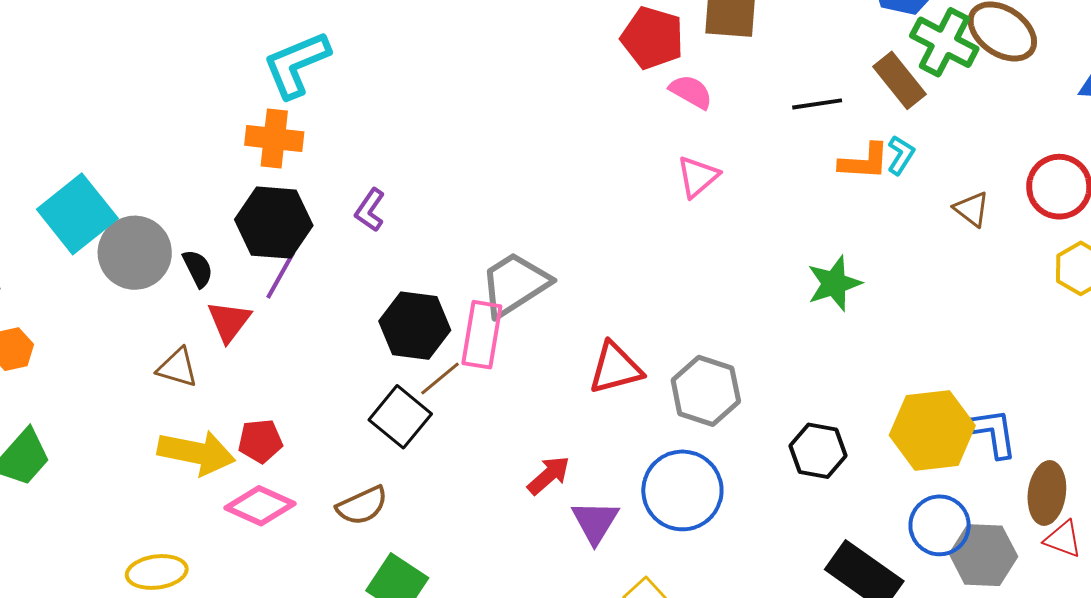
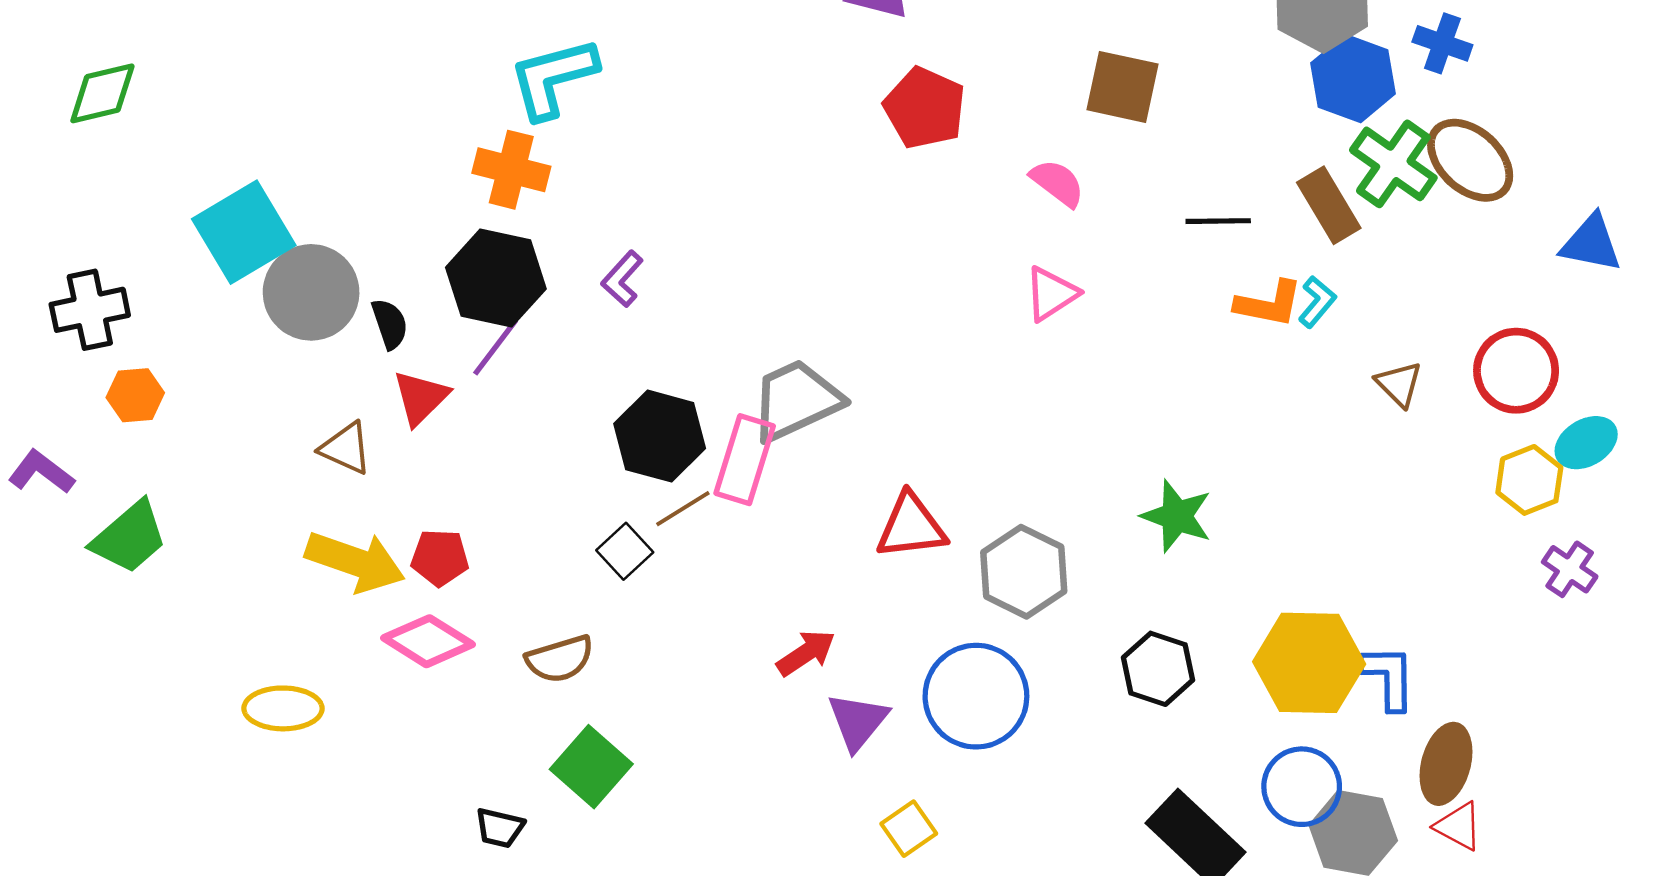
red pentagon: (652, 38) -> (925, 108), moved
green star: (834, 283) -> (1177, 516), moved, turned 30
black square: (400, 417) -> (625, 551), size x0.7

